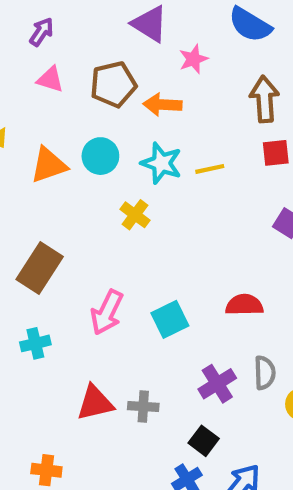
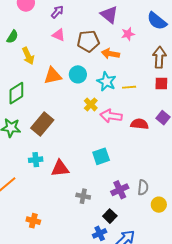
red semicircle: (244, 305) -> (139, 124), moved
pink arrow: (107, 312) -> (111, 116), moved, turned 65
red triangle: (95, 403) -> (60, 168), moved

